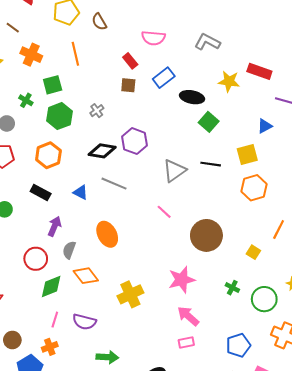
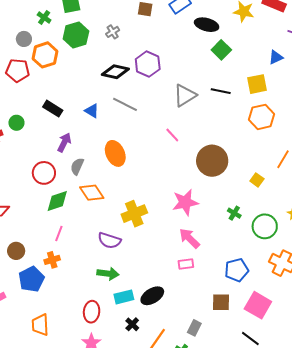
orange hexagon: (48, 155) -> (45, 55), moved
purple semicircle: (84, 322) -> (109, 240), moved

